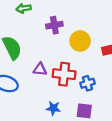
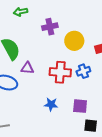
purple triangle: (40, 69) -> (27, 68), moved
blue cross: (88, 83) -> (83, 71), moved

